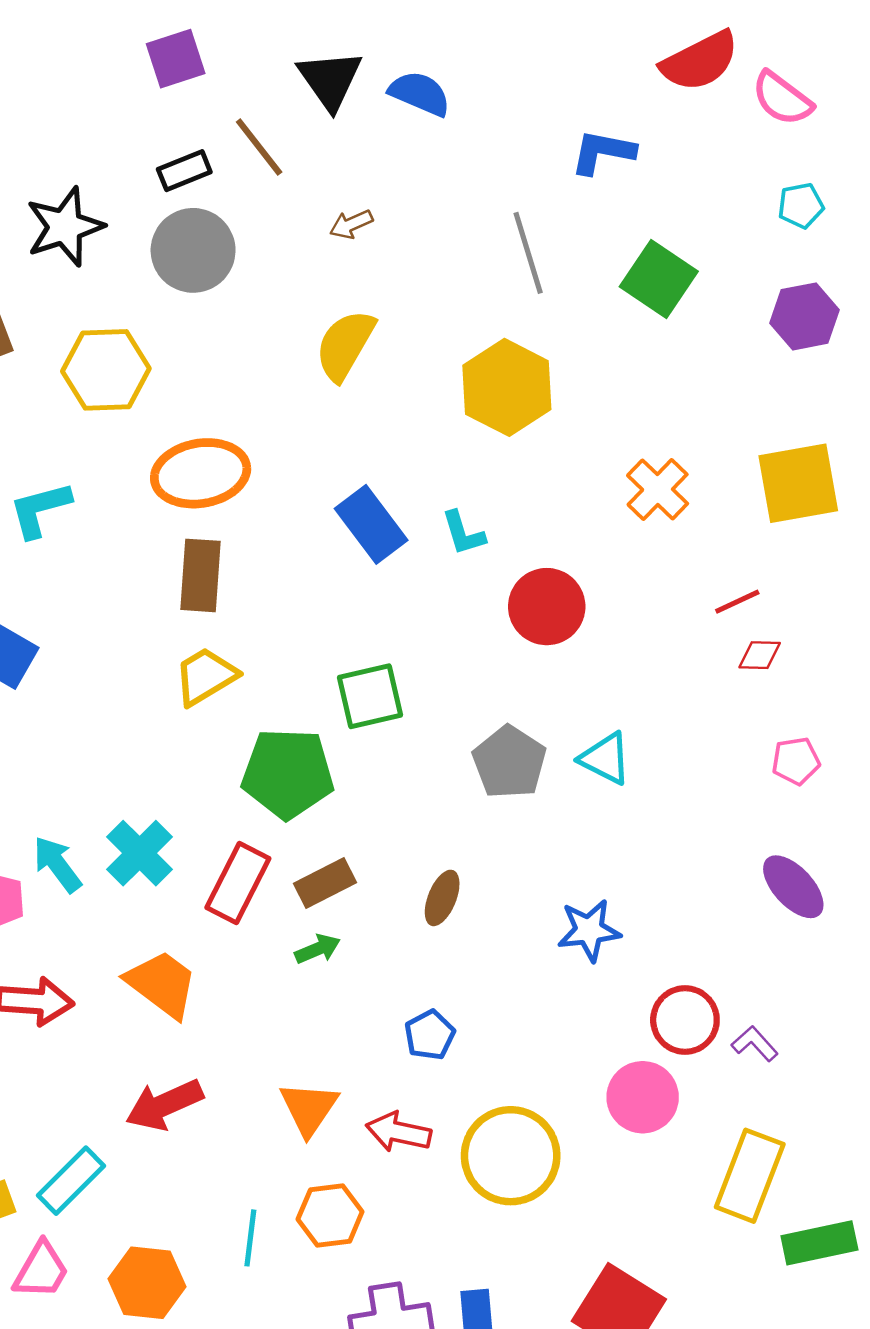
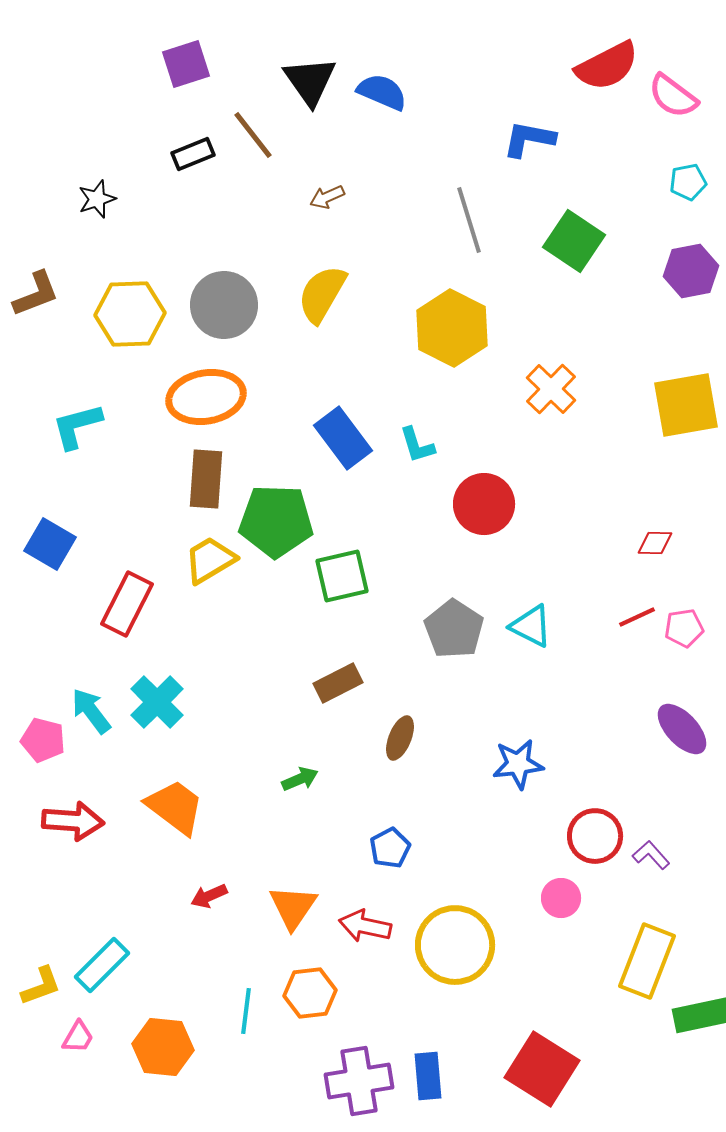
black star: (65, 227) -> (97, 199), size x0.6
gray circle: (193, 250) -> (224, 305), moved
orange cross: (658, 489) -> (551, 389), moved
red line: (737, 602) -> (637, 617), moved
green pentagon: (288, 773) -> (276, 521), moved
red rectangle: (238, 883) -> (127, 604), moved
brown rectangle: (325, 883) -> (338, 683), moved
pink circle: (643, 1097) -> (561, 898), size x0.7
red arrow: (164, 1105) -> (209, 896), moved, size x0.6
pink trapezoid: (41, 1270) -> (78, 1037), size x0.7

